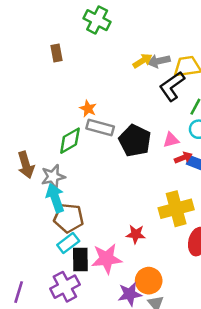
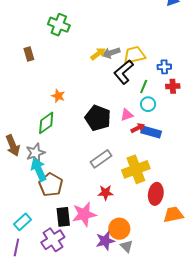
gray rectangle: (100, 128) -> (101, 159), moved, turned -45
brown pentagon: (69, 218) -> (51, 185), turned 30
cyan rectangle: (68, 243) -> (23, 222), moved

